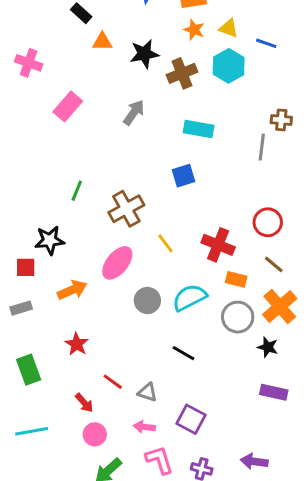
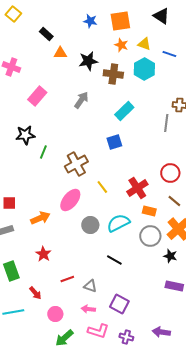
brown cross: (182, 73) -> (113, 74), turned 30
cyan rectangle: (199, 129) -> (124, 111), turned -54
black star: (50, 240) -> (25, 135), moved
red cross: (218, 245) -> (137, 188), turned 35
red line: (113, 382) -> (67, 279), turned -56
red arrow: (84, 403) -> (35, 293), moved
pink L-shape: (159, 460) -> (98, 331), turned 125

